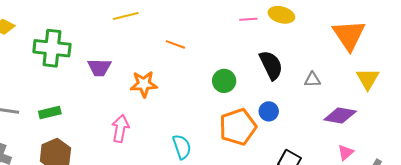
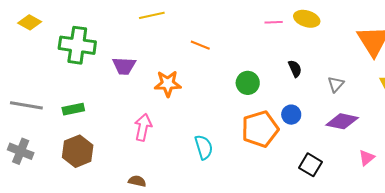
black semicircle: (271, 65) -> (295, 69), size x0.6
gray triangle: (312, 80) -> (336, 84), turned -48
purple diamond: (340, 115) -> (342, 121), moved

